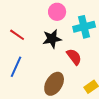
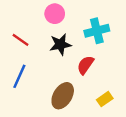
pink circle: (57, 12) -> (55, 14), moved
red semicircle: (74, 57) -> (85, 65), turned -108

